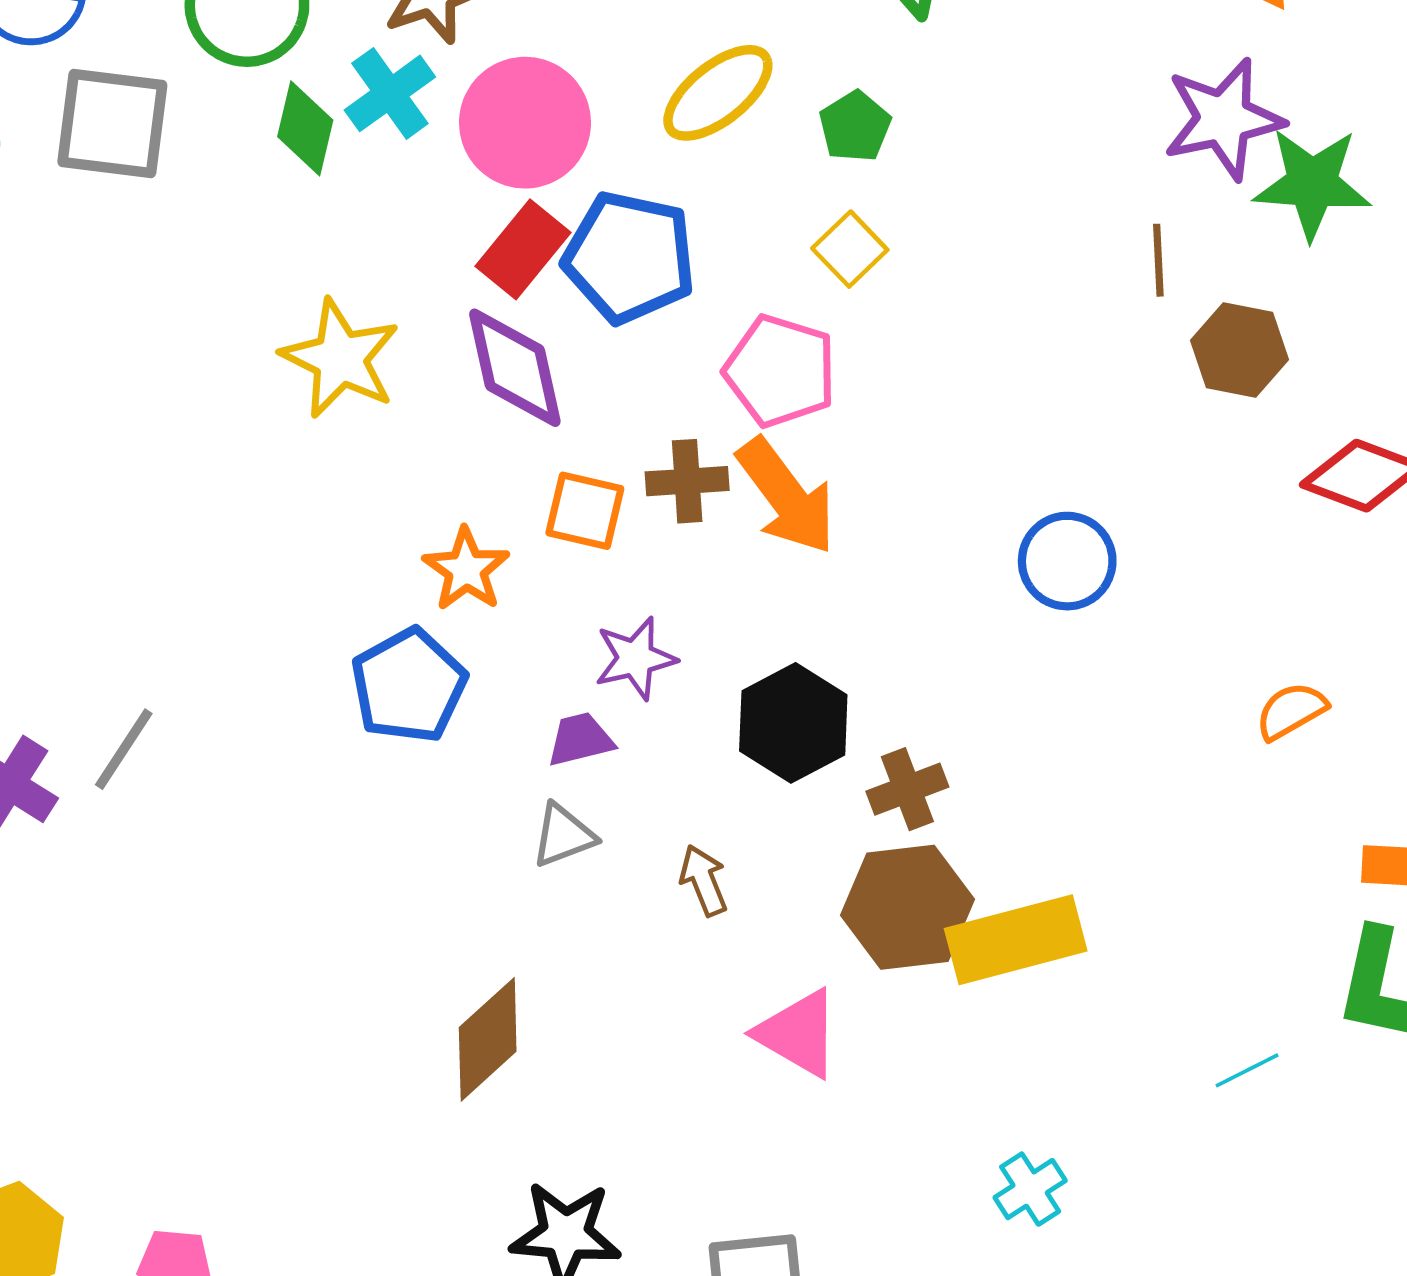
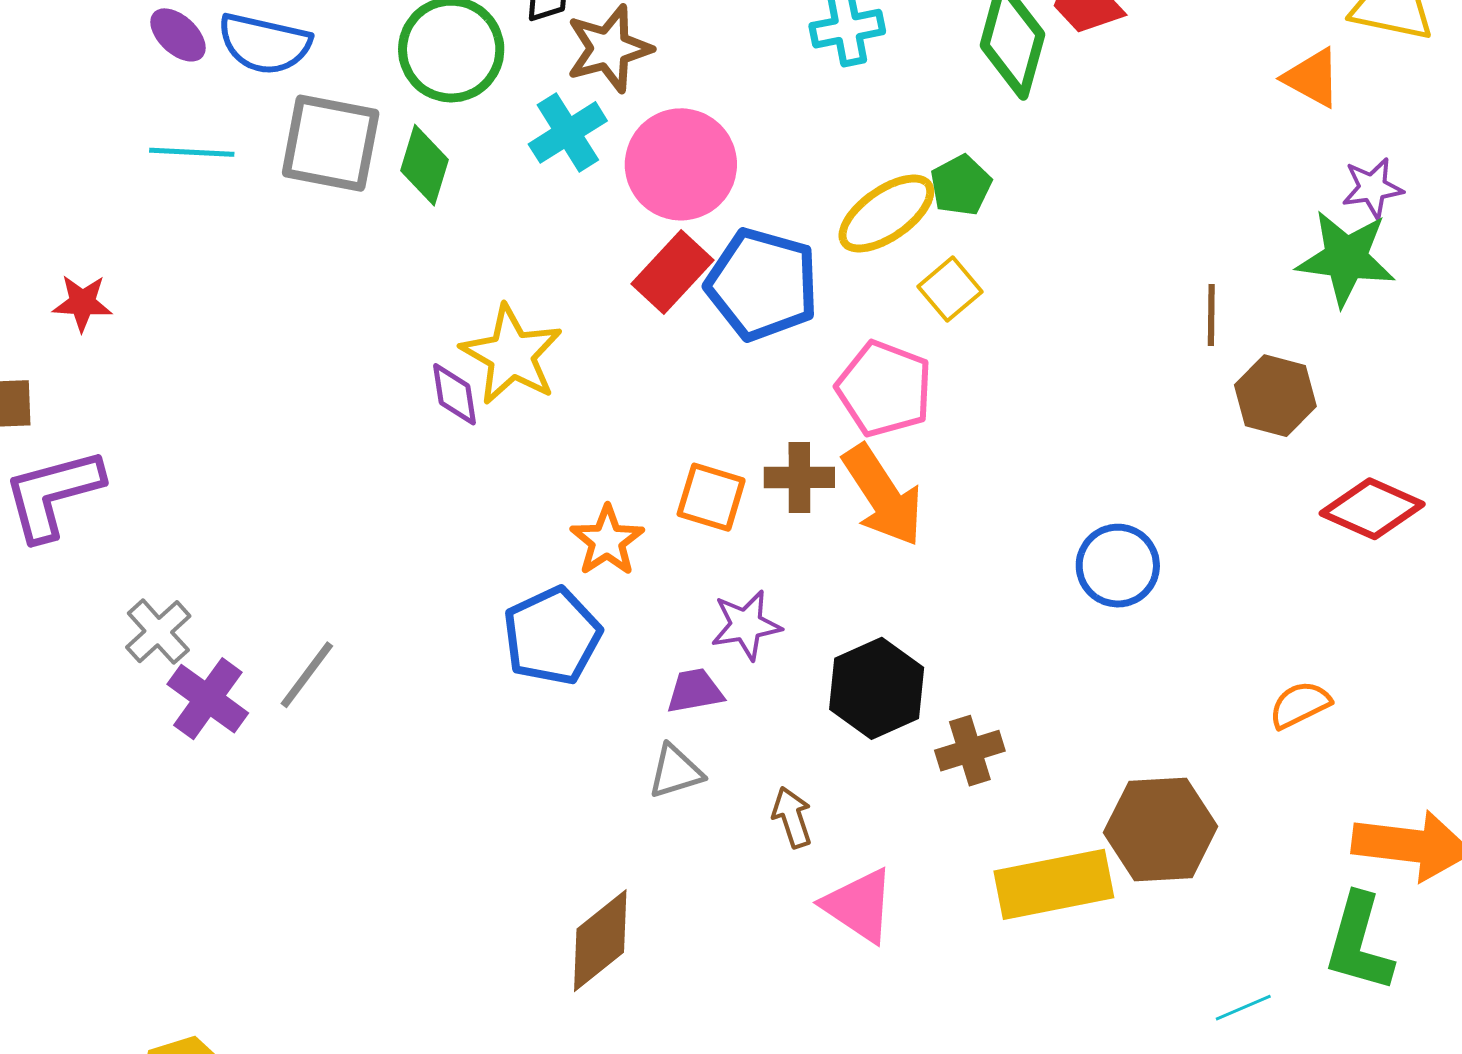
yellow ellipse: (718, 93) -> (886, 214), moved
purple star: (1223, 119) -> (1372, 188), moved, size x0.6
green diamond: (305, 128) -> (424, 165), moved
purple diamond: (515, 368) -> (454, 394), moved, size x0.6
brown hexagon: (907, 907) -> (1161, 830), moved
pink triangle: (798, 1033) -> (859, 906), moved

